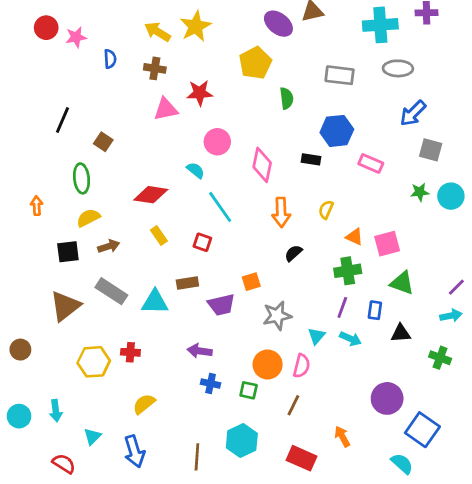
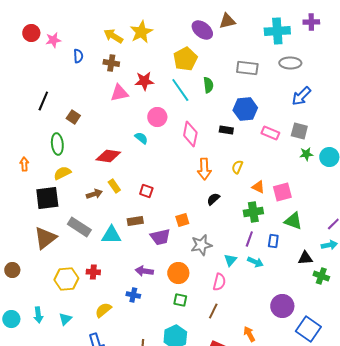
gray square: (431, 150) -> (299, 131), moved
cyan line: (220, 207) -> (180, 90), moved
brown arrow: (109, 246) -> (94, 194), moved
black square: (68, 252) -> (47, 198), size x1.4
black triangle: (401, 333) -> (305, 258), moved
orange circle: (268, 364) -> (178, 273), moved
blue cross: (211, 384) -> (133, 295), moved
cyan triangle: (92, 436) -> (65, 319), moved

